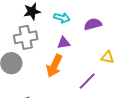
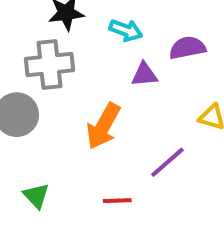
purple triangle: (64, 43) -> (144, 75), moved

